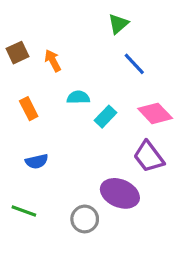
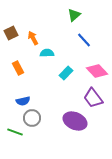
cyan semicircle: (78, 97) -> (47, 53), moved
gray circle: (85, 219) -> (32, 118), moved

